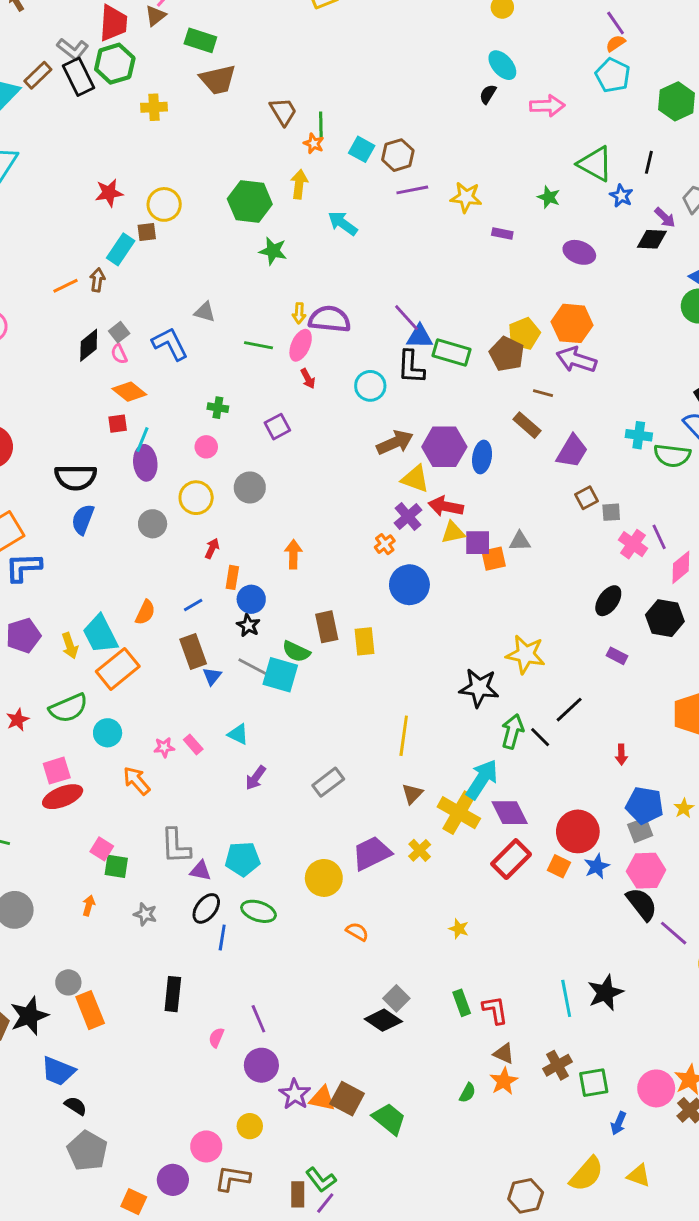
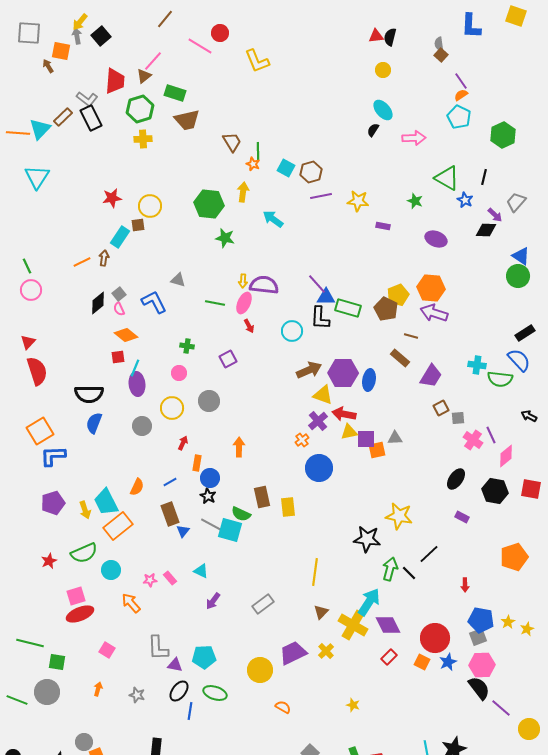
green hexagon: (115, 64) -> (140, 109), moved
red rectangle: (511, 859) -> (389, 657), size x0.6
green square: (116, 866) -> (57, 662), moved

